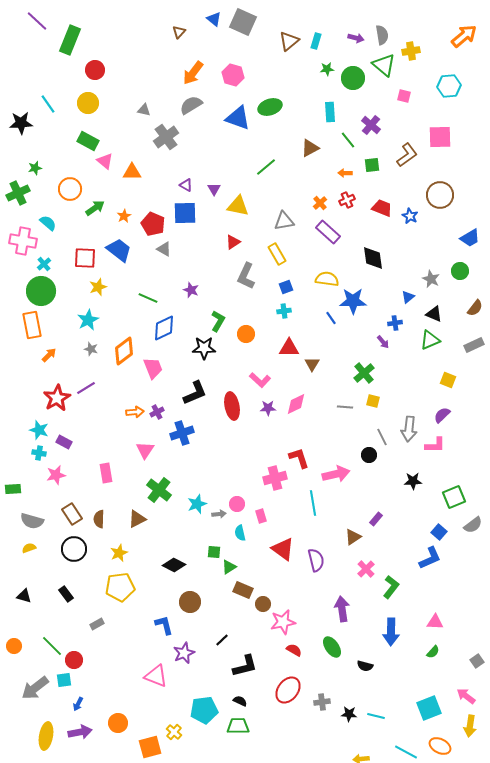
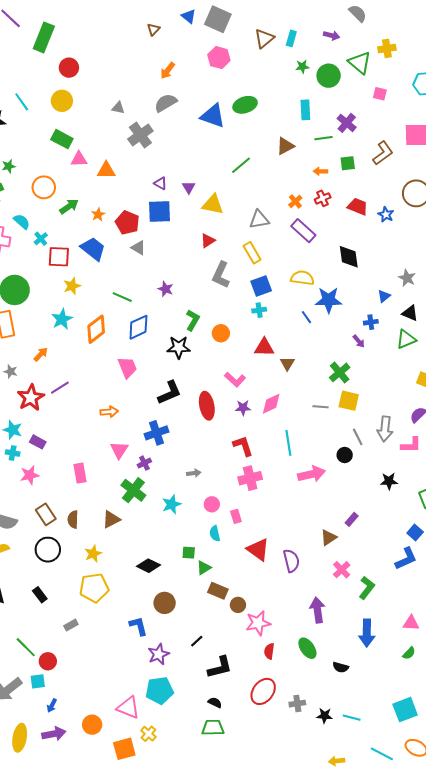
gray semicircle: (382, 35) -> (358, 13), moved, turned -36
orange arrow: (193, 73) -> (168, 71), size x0.7
pink hexagon: (233, 75) -> (219, 58), moved
green line: (348, 140) -> (324, 138), turned -60
pink triangle: (105, 161) -> (79, 159), turned -42
cyan cross: (44, 264) -> (41, 239), moved
blue square: (286, 287) -> (261, 286), size x1.5
gray star: (91, 349) -> (11, 371), moved
orange diamond: (124, 351) -> (96, 329), moved
orange arrow: (49, 355) -> (41, 354), moved
yellow square: (373, 401) -> (349, 401), size x1.5
purple cross: (157, 412) -> (144, 463), moved
red L-shape: (299, 458) -> (243, 446), moved
cyan line: (313, 503) -> (288, 443), moved
gray arrow: (219, 514) -> (194, 473), moved
red semicircle: (294, 650) -> (269, 651), turned -112
pink triangle: (156, 676) -> (128, 708), moved
cyan pentagon: (204, 710) -> (160, 690), moved

